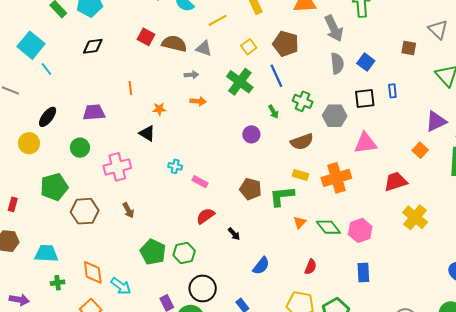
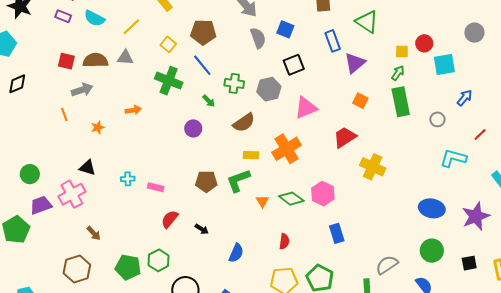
gray arrow: (191, 75) -> (82, 90), moved, size x1.5
blue rectangle: (392, 91) -> (333, 41), moved, size x1.5
purple trapezoid: (94, 112) -> (41, 205), moved
purple triangle: (436, 121) -> (355, 63), moved
black triangle: (147, 133) -> (87, 168), moved
green circle: (80, 148) -> (30, 174), moved
brown hexagon: (85, 211) -> (77, 269), moved

